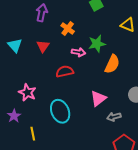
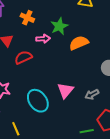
orange semicircle: (112, 64) -> (79, 43), turned -126
red semicircle: (65, 71) -> (23, 57), moved
pink triangle: (98, 98) -> (65, 90), moved

